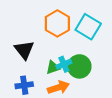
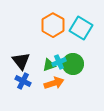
black triangle: (24, 50) -> (21, 61), moved
blue cross: (24, 85) -> (23, 81), turned 35

